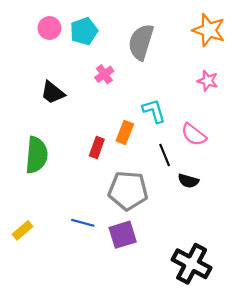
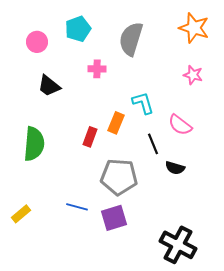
pink circle: (49, 28) -> (37, 42), moved
pink cross: (104, 74) -> (97, 69), turned 36

